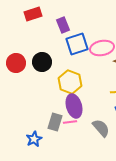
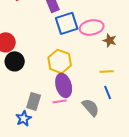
black circle: (42, 62) -> (15, 61), moved
gray rectangle: (55, 122) -> (34, 101), moved

